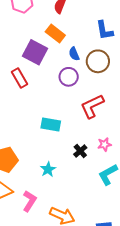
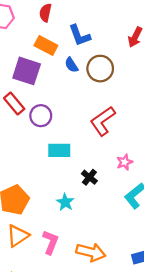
blue L-shape: (104, 30) -> (80, 35), moved
purple circle: (69, 77) -> (41, 116), moved
black cross: (80, 151) -> (89, 177), moved

